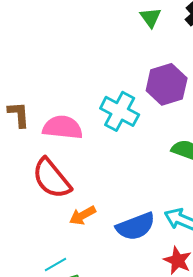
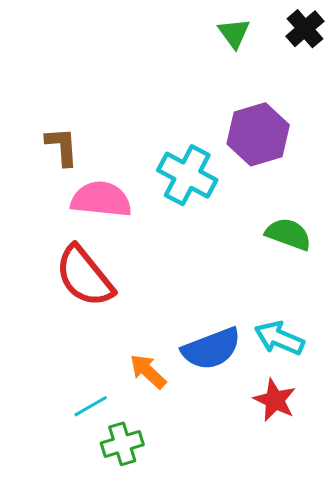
brown L-shape: (19, 114) -> (62, 146), moved
orange arrow: (83, 215) -> (148, 371), moved, turned 72

